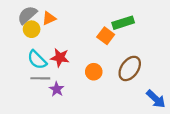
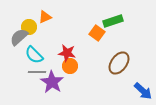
gray semicircle: (27, 15) -> (19, 37), moved
red star: (60, 58) -> (67, 53), moved
orange circle: (94, 72) -> (70, 66), moved
purple star: (57, 89) -> (52, 82), size x1.6

